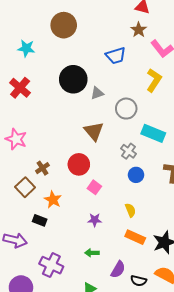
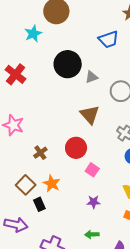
cyan star: (26, 48) -> (33, 34), moved, turned -30
brown square: (25, 187) -> (26, 185), moved
black rectangle: (40, 220) -> (39, 204), turned 48

